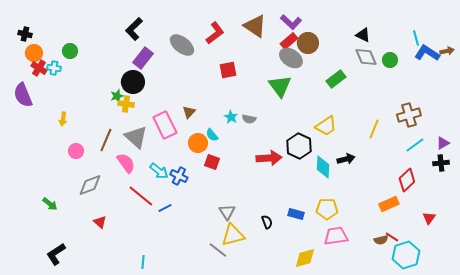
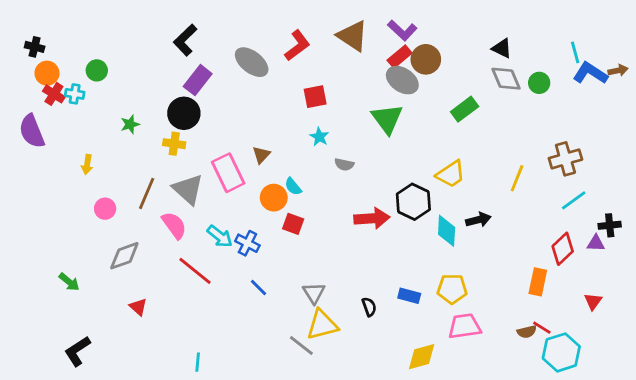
green star: (117, 96) -> (130, 124), moved
cyan star: (231, 117) -> (319, 137), moved
purple triangle: (443, 143) -> (596, 243), moved, turned 32
orange rectangle: (389, 204) -> (538, 282), turned -54
blue line: (165, 208) -> (259, 287), moved, turned 72

